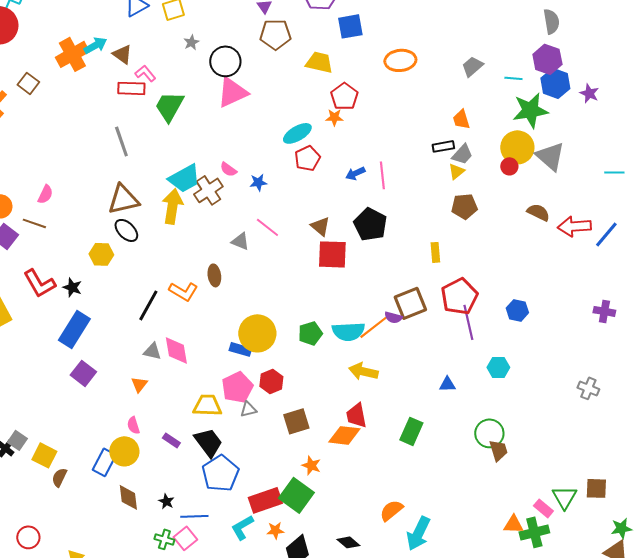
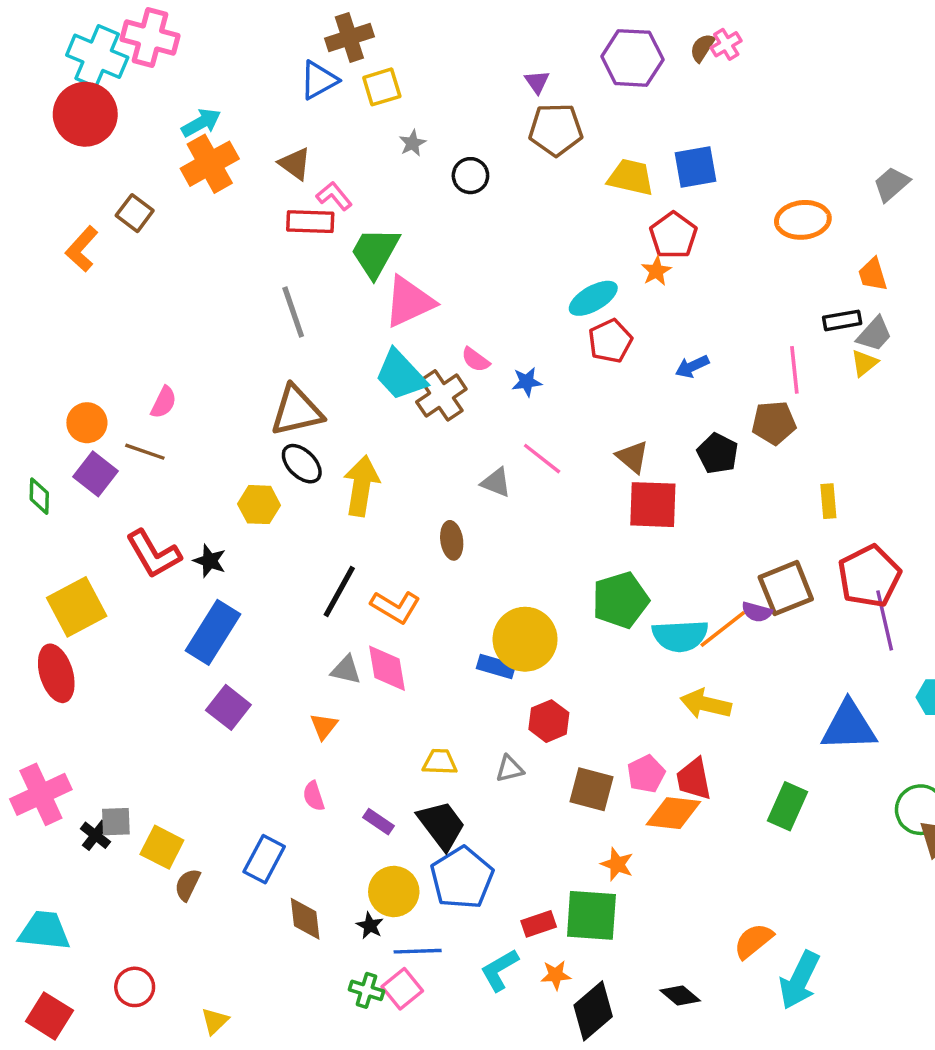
blue square: (350, 26) -> (695, 167), moved
cyan arrow: (95, 45) -> (201, 123), moved
orange ellipse: (400, 60) -> (803, 220), moved
black circle: (225, 61) -> (470, 176), size x0.7
pink triangle: (232, 92) -> (409, 302), moved
orange star: (334, 117) -> (656, 271), turned -30
pink line: (382, 175) -> (794, 370), moved
cyan trapezoid: (184, 178) -> (401, 375), turned 76
yellow arrow: (172, 206) -> (361, 486), moved
brown pentagon: (464, 206) -> (774, 423), moved
black pentagon: (370, 224) -> (718, 453), size x0.7
orange L-shape: (183, 291) -> (395, 607), moved
green pentagon: (310, 333) -> (620, 600), moved, size x1.4
blue triangle: (447, 384) -> (849, 726), size x2.0
pink pentagon: (237, 387) -> (646, 774), moved, size x0.7
yellow trapezoid: (207, 405) -> (440, 762), size x0.7
brown square: (296, 421) -> (591, 789), turned 32
gray square: (17, 440) -> (116, 822), turned -36
yellow circle: (124, 451) -> (394, 892), moved
green square: (296, 495) -> (591, 915), turned -32
red rectangle: (265, 500) -> (539, 924), size x0.6

